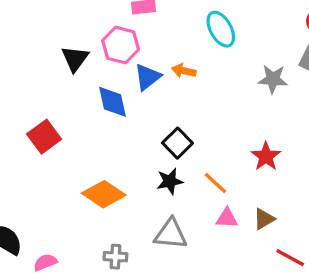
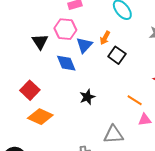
orange arrow: (184, 71) -> (105, 38), turned -64
black square: (177, 143) -> (117, 55), moved
black star: (170, 181) -> (87, 97), moved
orange diamond: (104, 194) -> (40, 117), moved

